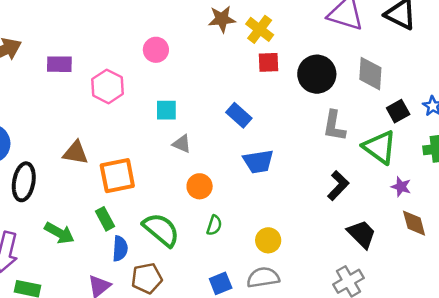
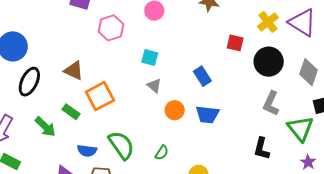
yellow cross: (260, 29) -> (268, 22), moved
orange square: (117, 176) -> (100, 96), turned -32
orange circle: (200, 186) -> (175, 110), moved
black L-shape: (338, 186) -> (262, 149), turned 135
green rectangle: (105, 219) -> (71, 112), moved, turned -42
blue semicircle: (120, 249) -> (87, 151), turned 78

